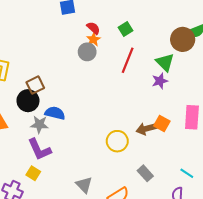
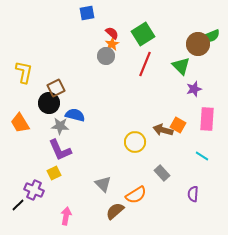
green square: (126, 29) -> (143, 34), size x1.6
purple star: (160, 81) -> (194, 89), moved
brown arrow: (146, 129) -> (163, 130), turned 30
yellow square: (33, 173) -> (54, 173), turned 32
cyan line: (187, 173) -> (202, 156), moved

